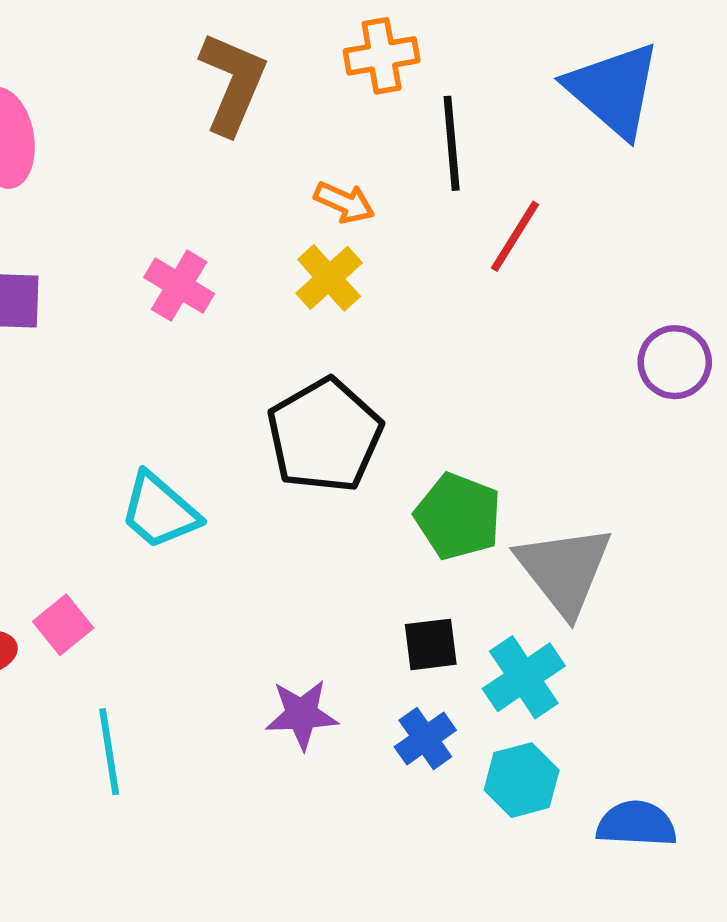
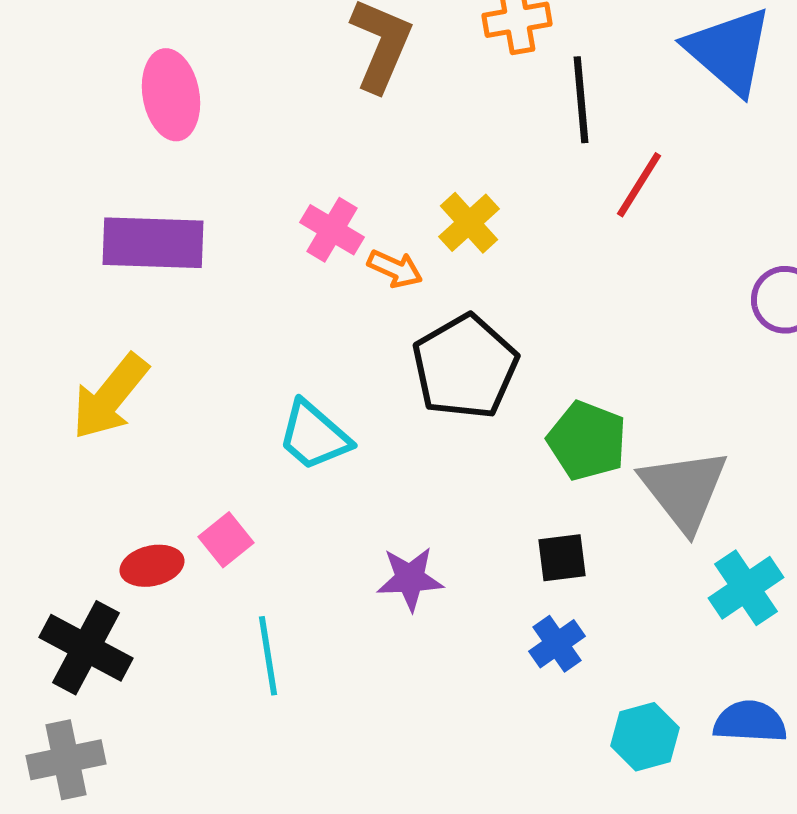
orange arrow: (344, 202) -> (395, 269), moved
cyan cross: (524, 677) -> (746, 588), moved
purple star: (302, 714) -> (410, 579), moved
cyan hexagon: (522, 780) -> (645, 737), moved

